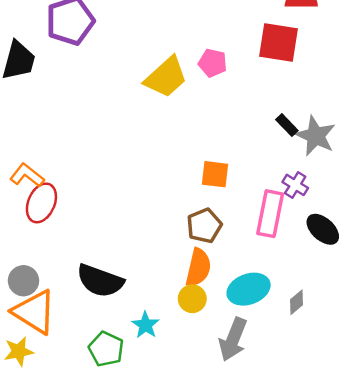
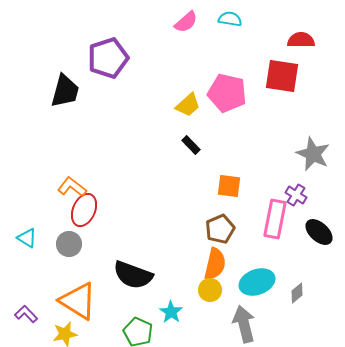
pink pentagon: (213, 63) -> (227, 93), size x1.6
yellow trapezoid: (166, 77) -> (188, 105), size x0.7
black rectangle: (287, 125) -> (191, 145), moved
gray circle: (23, 281) -> (69, 244), moved
gray arrow: (233, 339) -> (244, 324), turned 144

